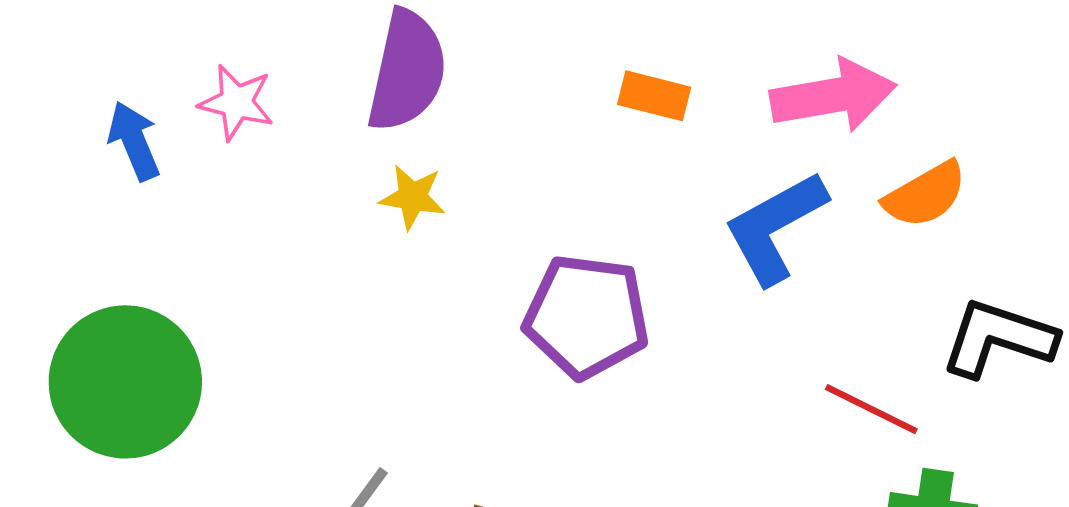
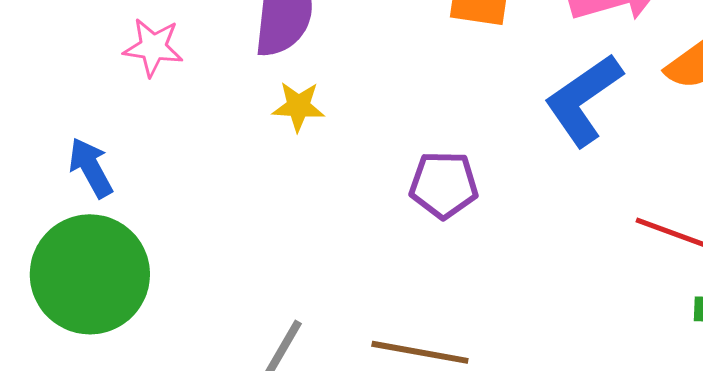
blue arrow: (134, 141) -> (91, 168), moved
purple pentagon: (587, 316) -> (444, 185), size x0.7

